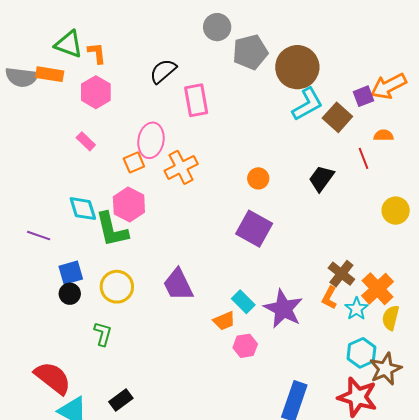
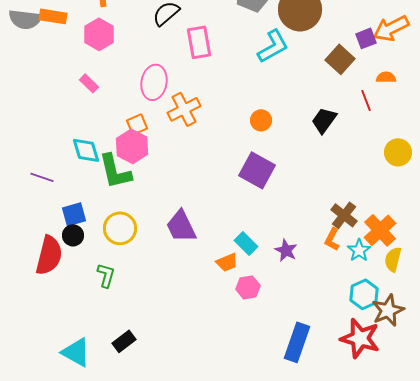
cyan L-shape: (307, 104) -> (273, 46), moved
orange square: (134, 162) -> (137, 124), moved
purple star: (283, 309) -> (286, 250), size x0.6
red semicircle: (53, 378) -> (49, 255), moved, turned 66

